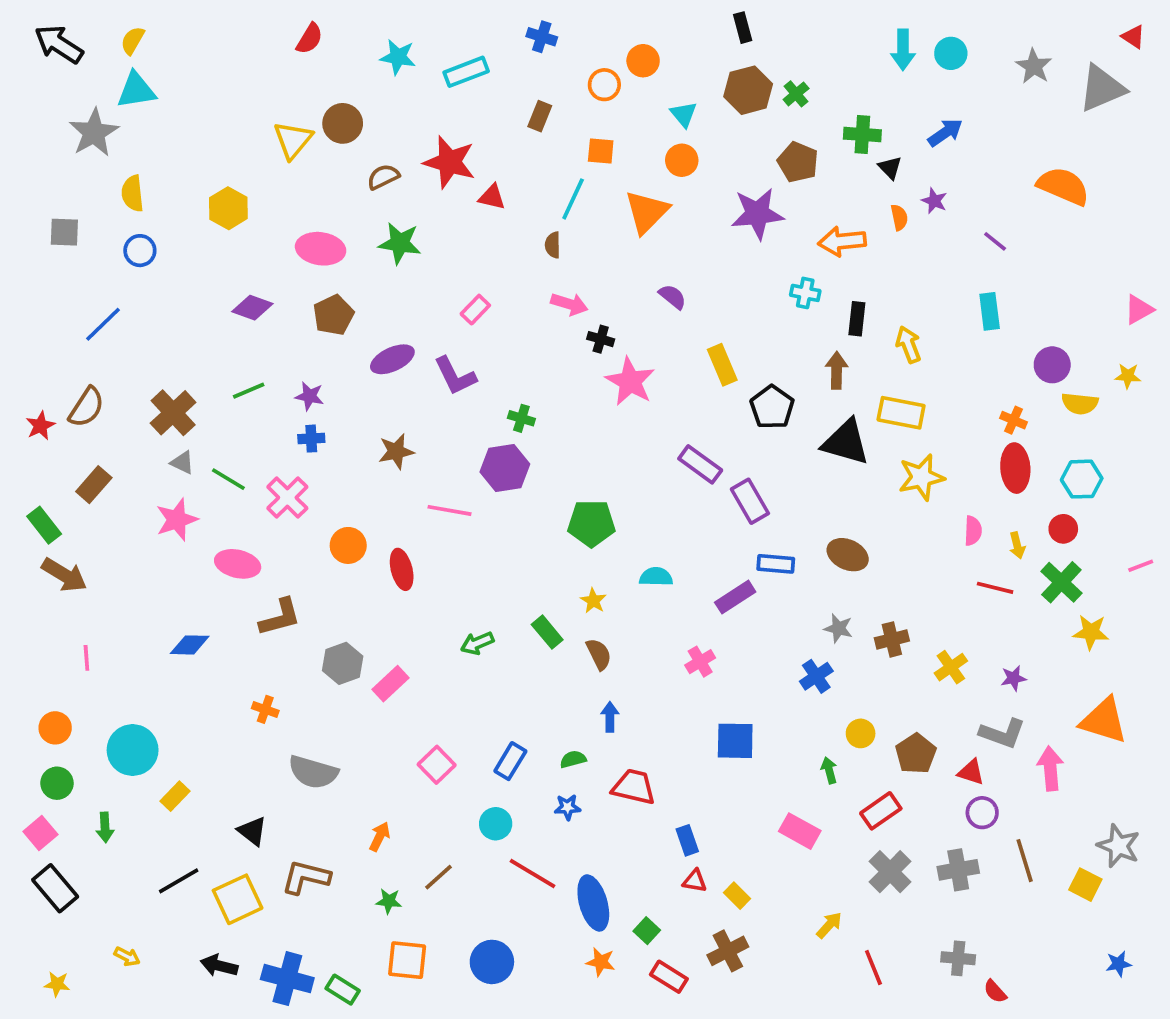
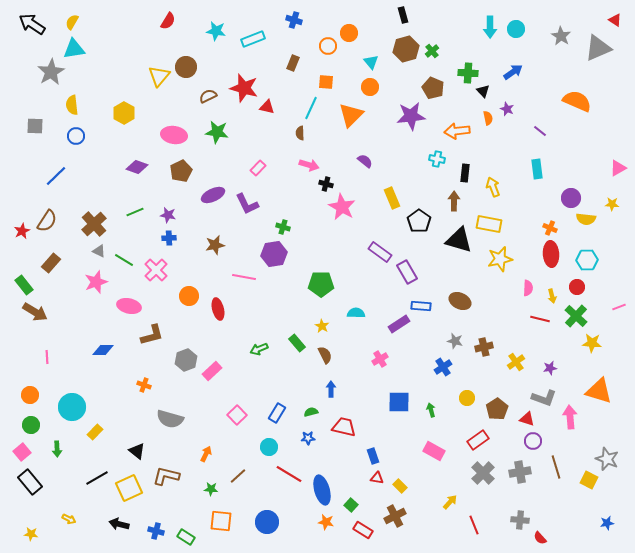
green arrow: (829, 770) -> (431, 410), moved
blue cross: (287, 979) -> (156, 531), size x0.6

